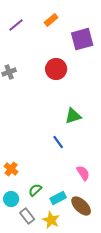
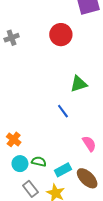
green semicircle: (35, 190) -> (39, 162), turned 56
cyan circle: (11, 199) -> (20, 164), moved

